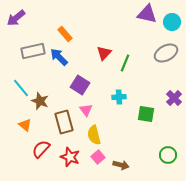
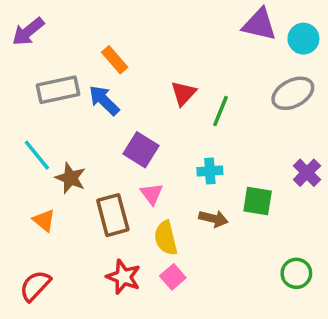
red semicircle: (41, 149) -> (35, 286), moved
brown arrow: (121, 165) -> (213, 219), moved

